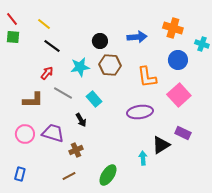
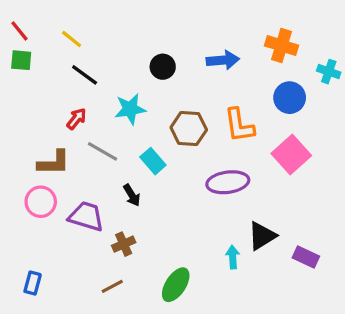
brown hexagon: (110, 65) -> (189, 129), moved
purple rectangle: (183, 133) -> (306, 257), moved
pink circle: (25, 134) -> (41, 202), moved

